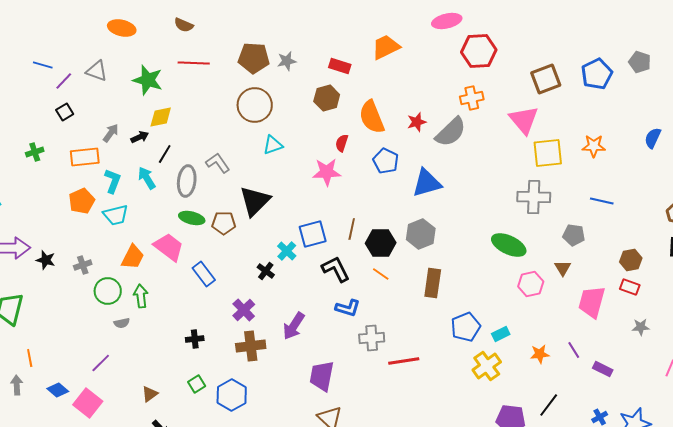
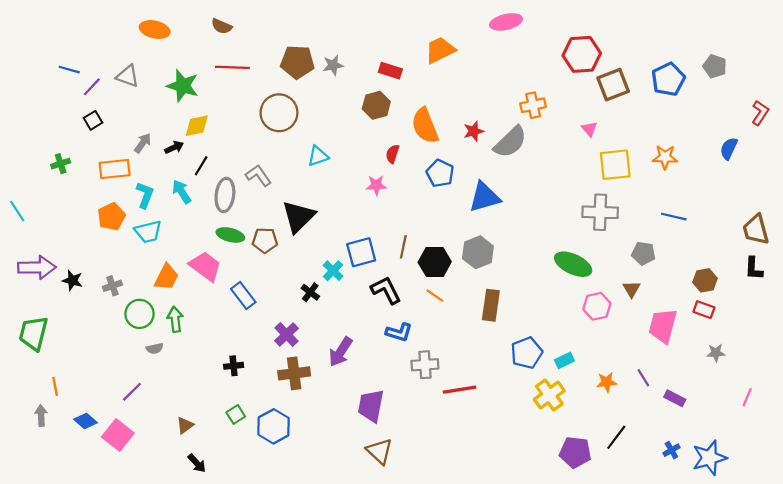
red hexagon: (479, 51) -> (582, 54), moved
brown circle: (255, 105) -> (279, 113), moved
pink triangle: (524, 120) -> (589, 129), size x0.5
pink star: (327, 172) -> (376, 185), size x0.7

